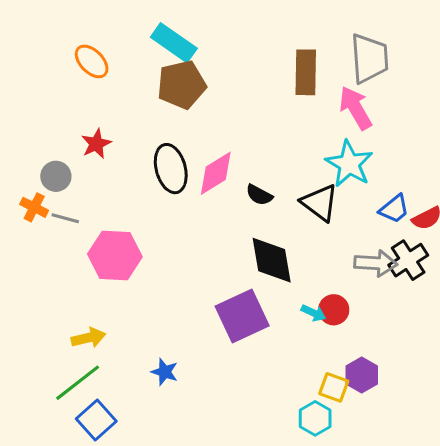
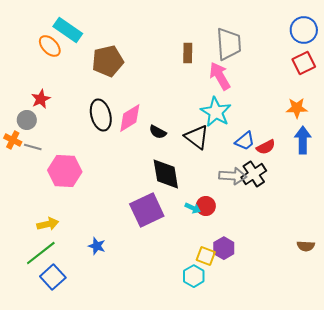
cyan rectangle: (174, 43) -> (68, 30), moved
brown rectangle: (306, 72) -> (188, 53), size x0.7
red star: (96, 144) -> (41, 99), moved

